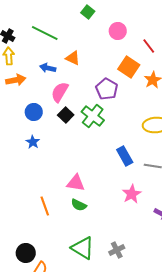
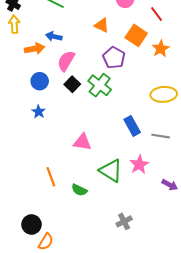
orange triangle: (73, 58) -> (102, 25), moved
orange arrow: (16, 80) -> (35, 49), moved
pink triangle: (76, 183) -> (82, 142), moved
green semicircle: (79, 205) -> (79, 190), moved
green triangle: (83, 248) -> (111, 171), moved

